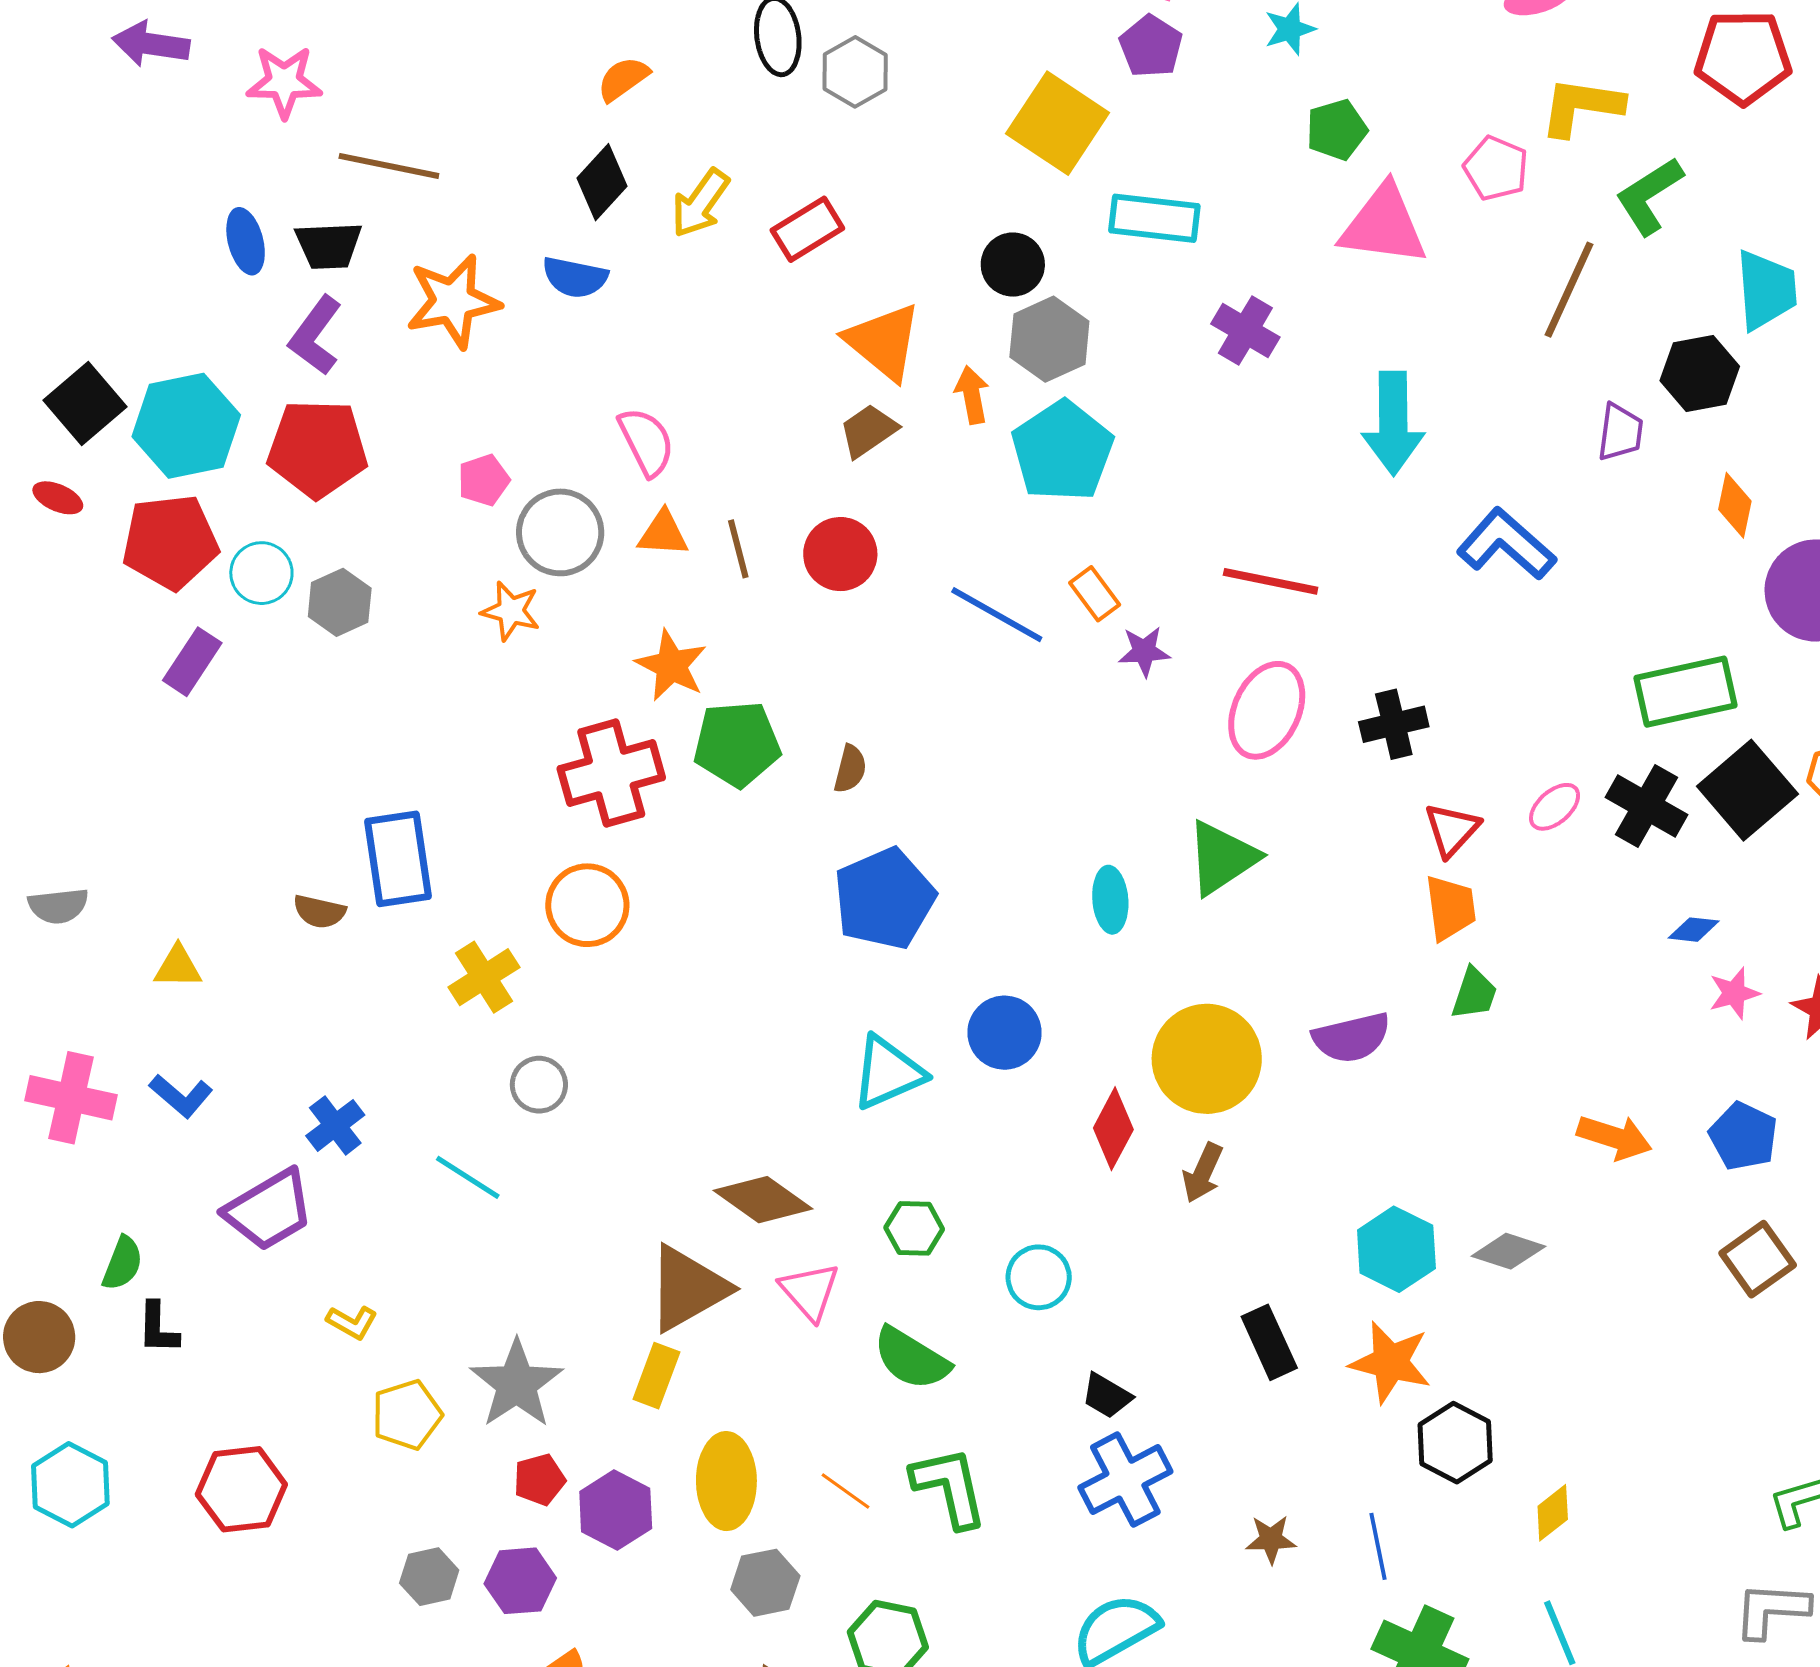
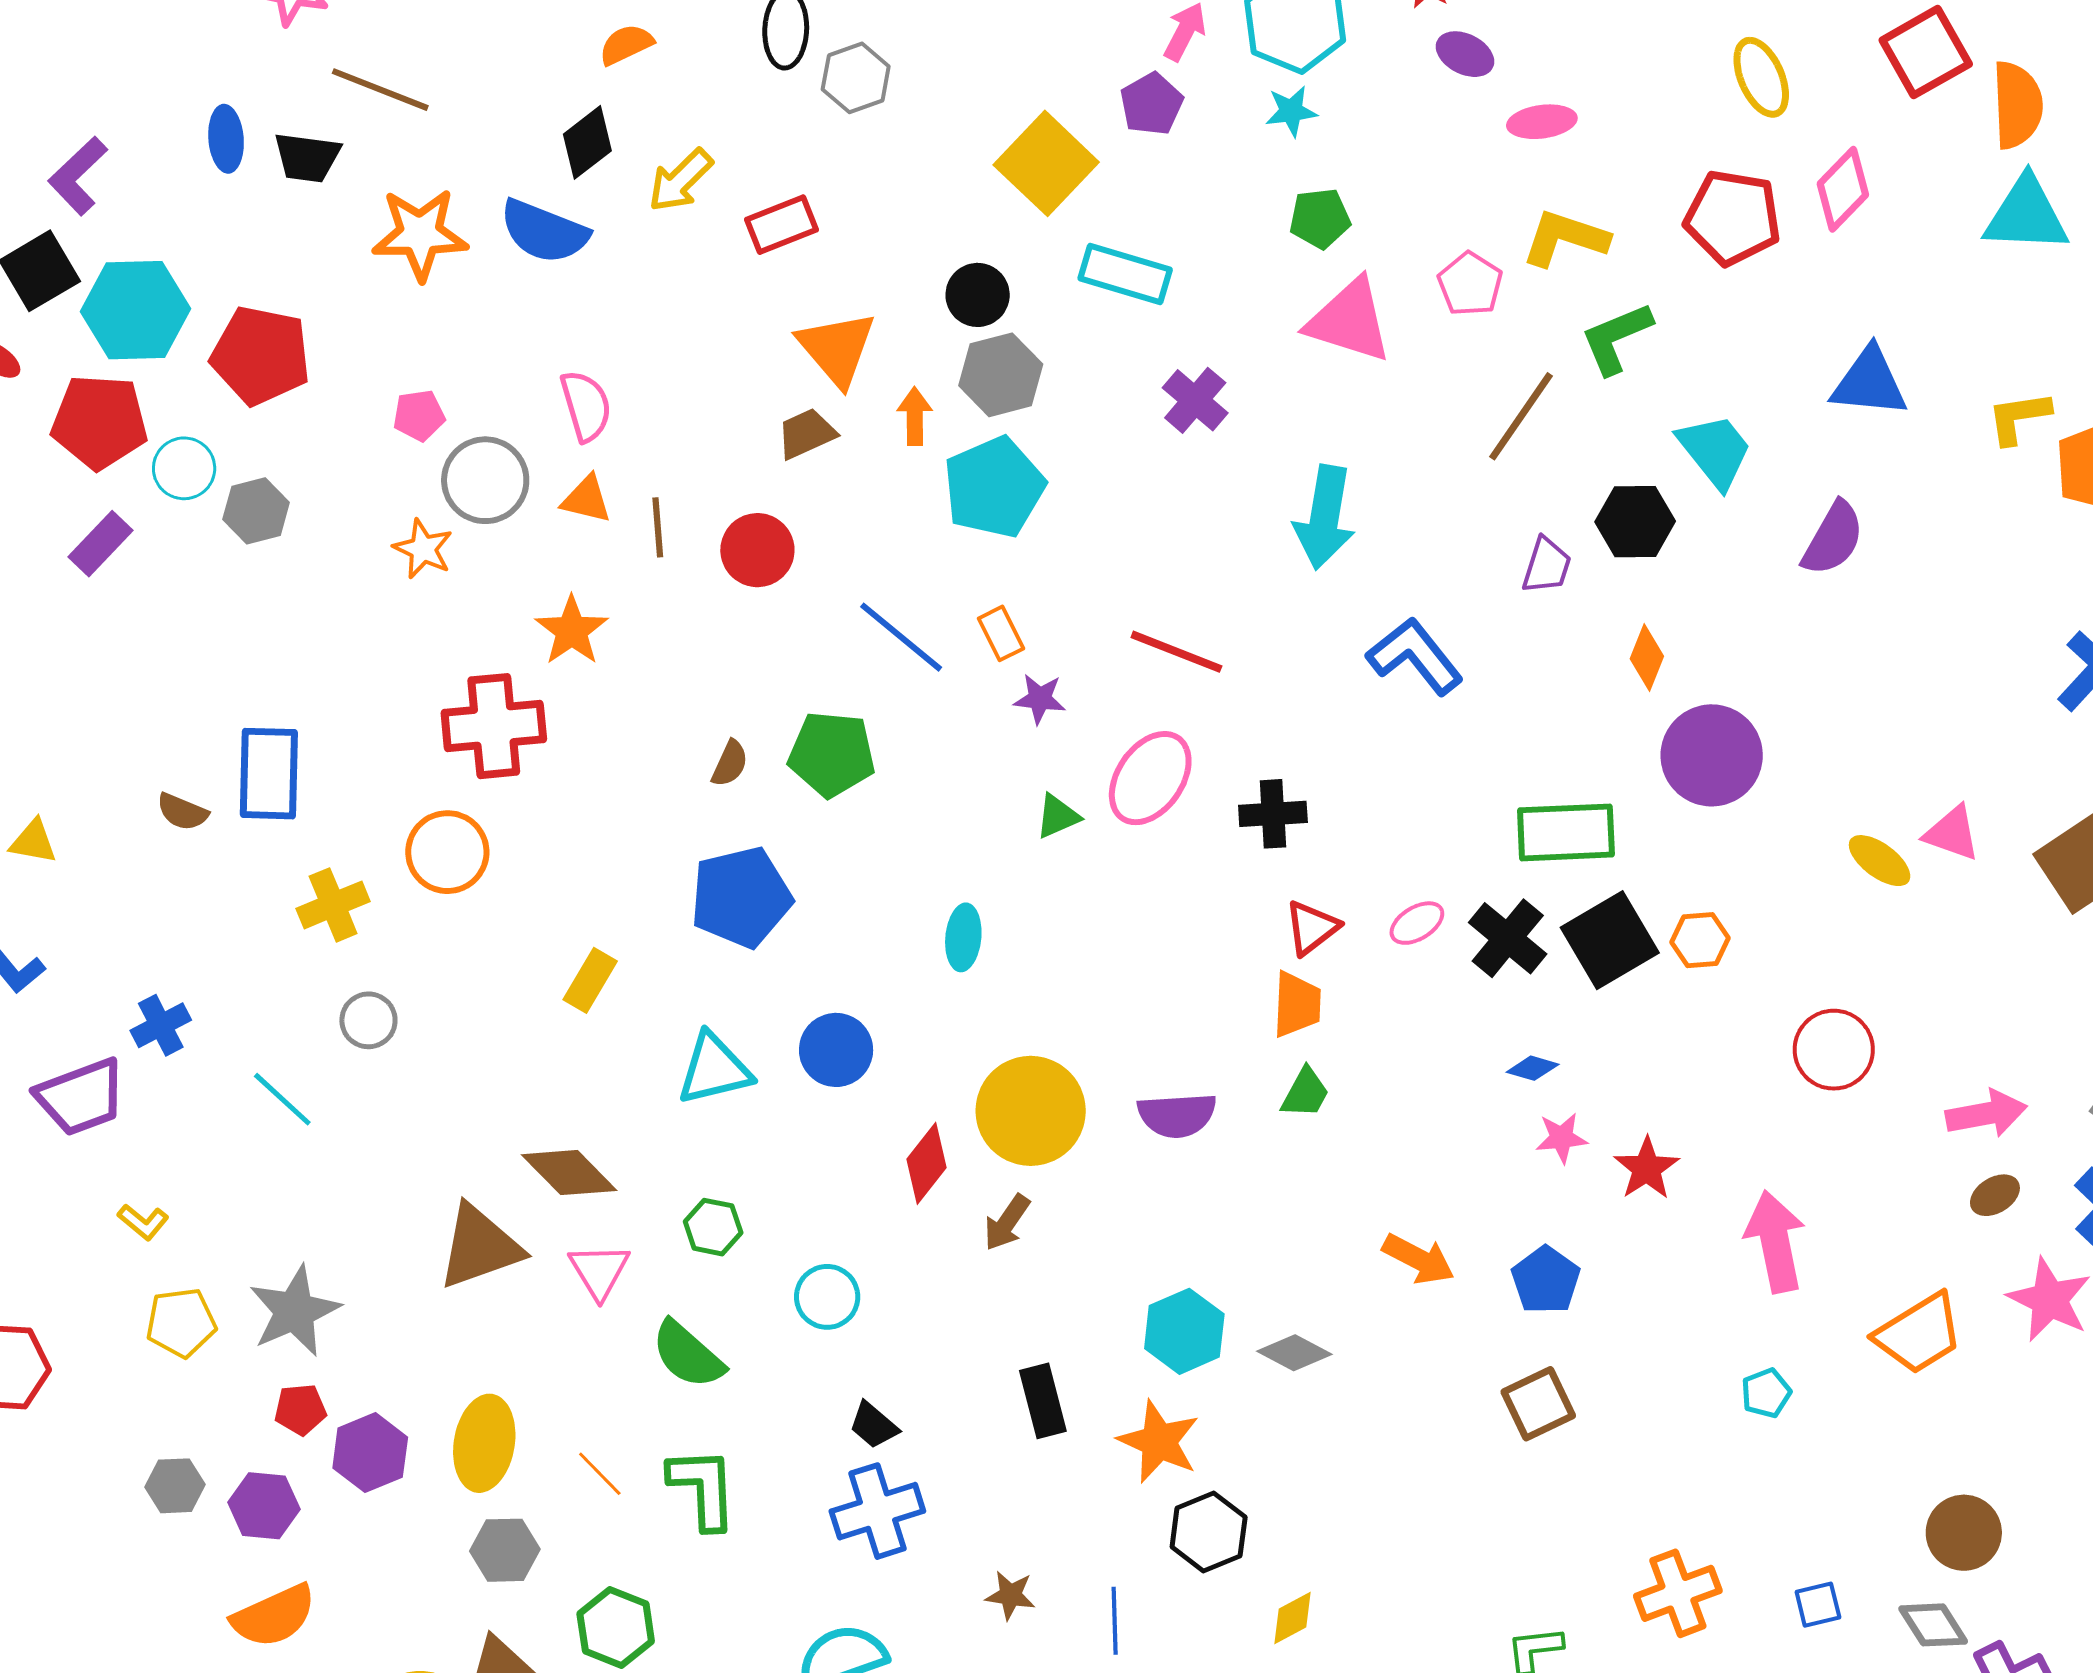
blue semicircle: (575, 277) -> (544, 232), size x1.4
cyan trapezoid: (1766, 290) -> (1715, 451), turned -44
purple L-shape: (315, 336) -> (78, 176), moved
green pentagon: (737, 744) -> (832, 754), moved
green triangle: (1222, 858) -> (1058, 816), moved, size x0.6
yellow rectangle: (656, 1376) -> (590, 980), moved

